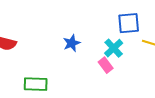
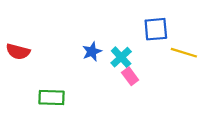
cyan cross: (114, 48) -> (121, 57), moved

